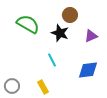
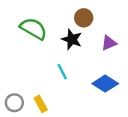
blue diamond: (88, 70) -> (105, 84), turned 40
yellow rectangle: (43, 87) -> (41, 104), moved

